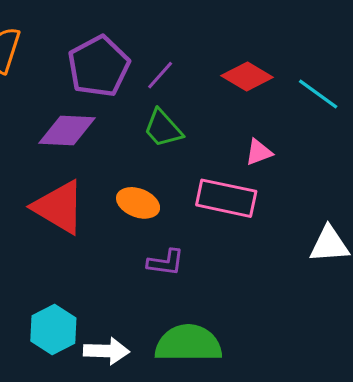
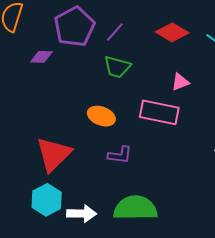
green trapezoid: (163, 128) -> (117, 67), turned -32
purple diamond: (67, 131) -> (41, 57), moved, size x0.6
red triangle: (59, 207) -> (54, 154), moved, turned 45

